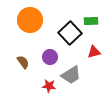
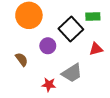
purple circle: (50, 57) -> (48, 46), moved

